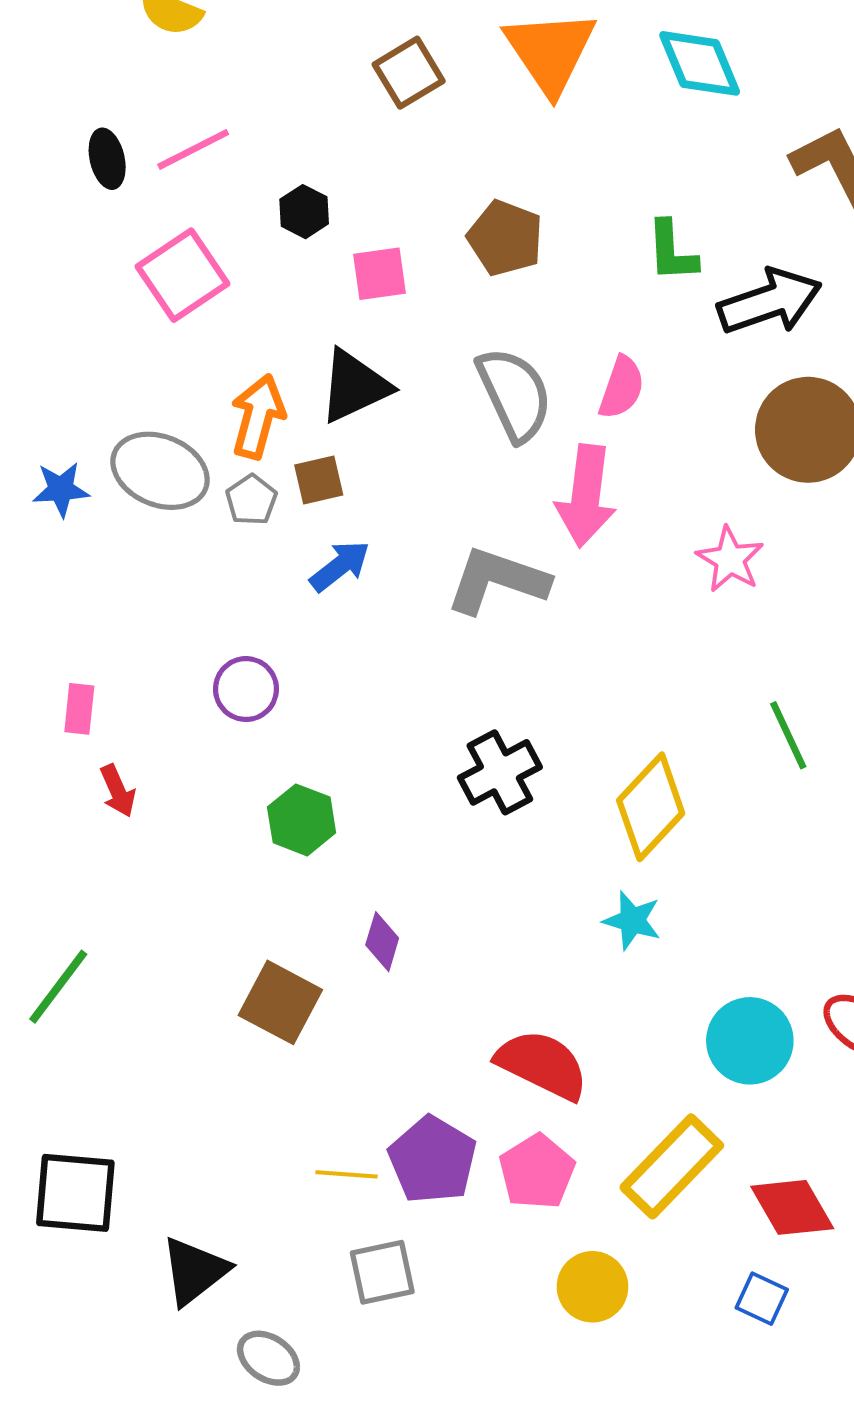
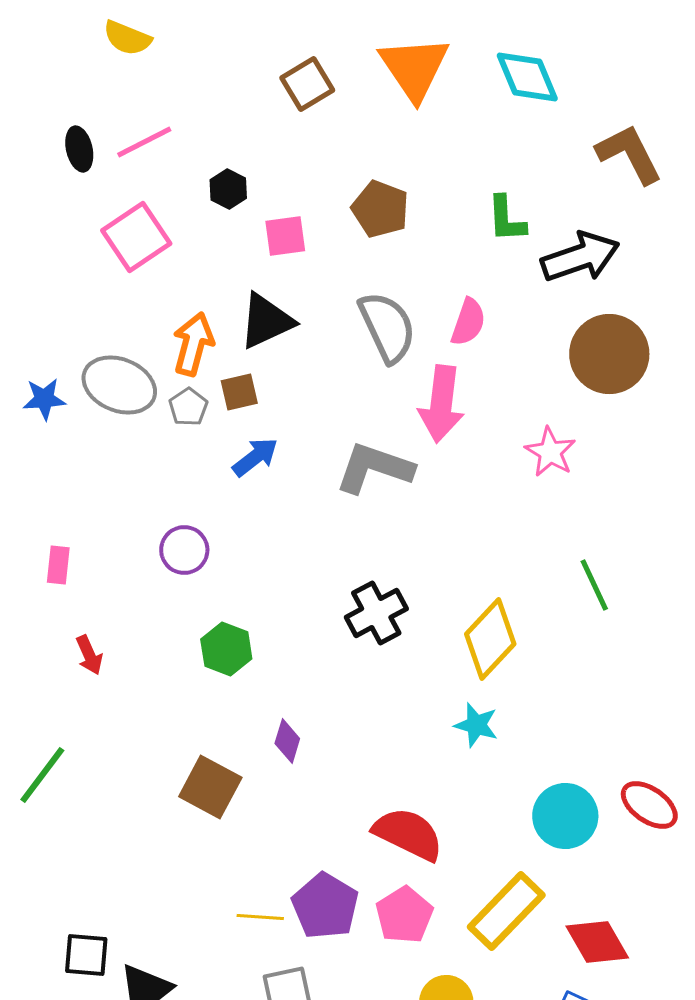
red arrow: (118, 791) -> (89, 655), moved
black square: (75, 1193) -> (86, 955), moved, size x0.7

